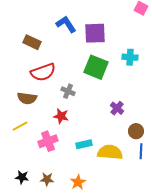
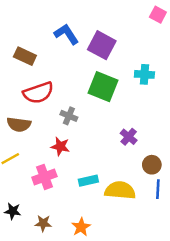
purple square: (95, 33) -> (102, 45), turned 30
black star: (22, 177) -> (13, 211), moved

